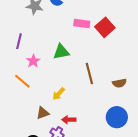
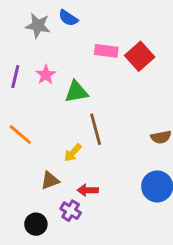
pink star: (33, 61) -> (46, 75), moved
brown line: (89, 73) -> (96, 129), moved

